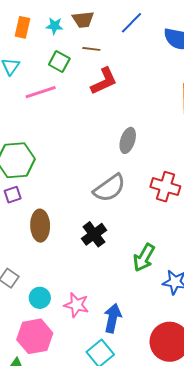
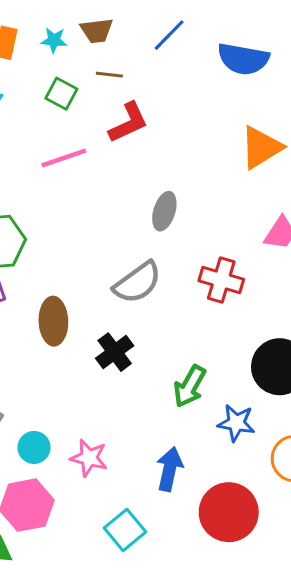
pink line: (41, 92) -> (64, 158), moved
brown ellipse: (40, 226) -> (53, 321), moved
blue arrow: (113, 318) -> (170, 469), moved

